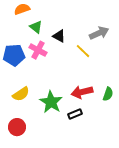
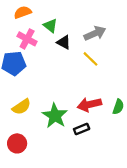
green triangle: (36, 27) -> (50, 26), moved
gray arrow: (99, 33) -> (95, 33), moved
pink cross: (38, 50) -> (27, 39), moved

